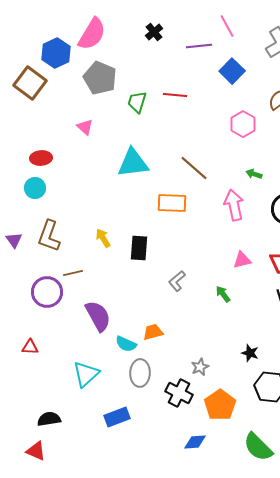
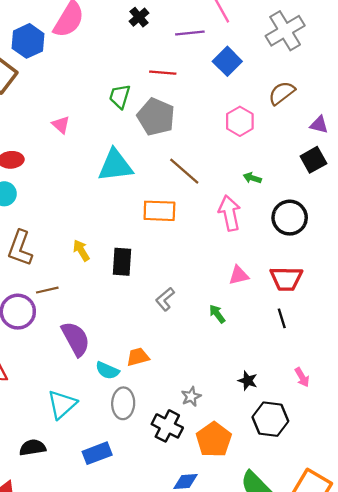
gray pentagon: (100, 78) -> (156, 117), moved
red line: (175, 95) -> (163, 73), moved
black semicircle: (49, 419) -> (33, 447), moved

